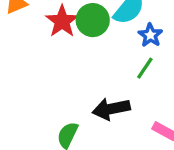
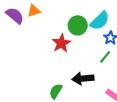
red star: (62, 21) -> (61, 43), moved

